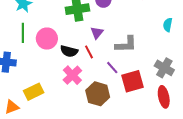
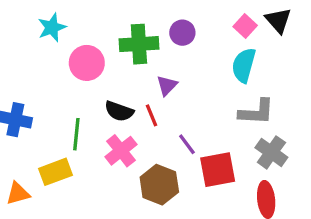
cyan semicircle: (168, 25) -> (244, 65), moved, size x1.5
green line: (23, 33) -> (76, 134), moved
pink circle: (47, 39) -> (87, 63), moved
gray L-shape: (126, 44) -> (256, 112), moved

